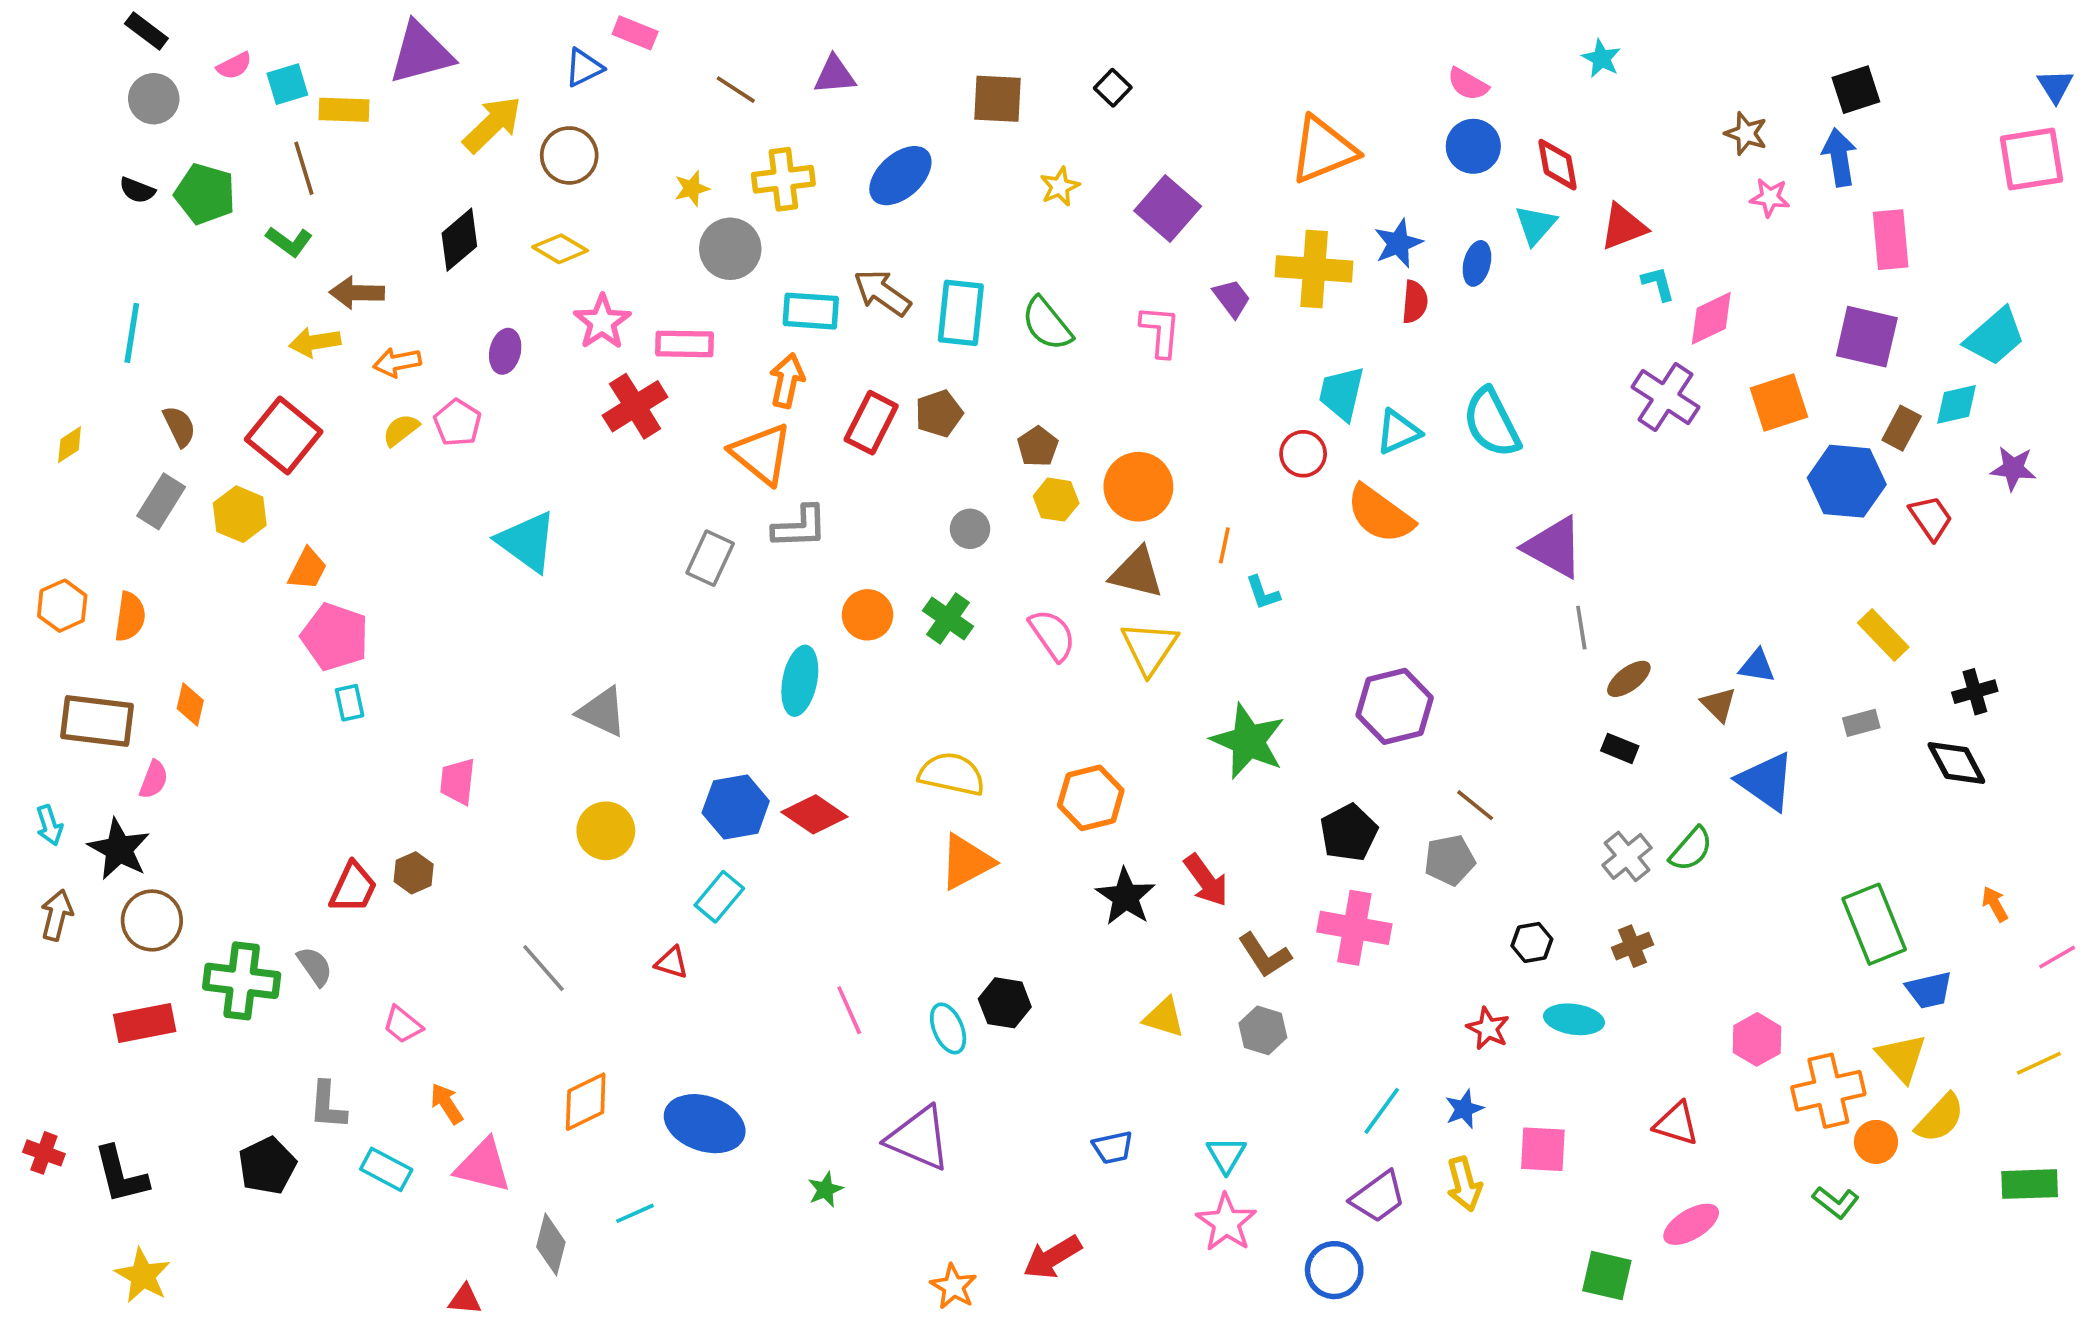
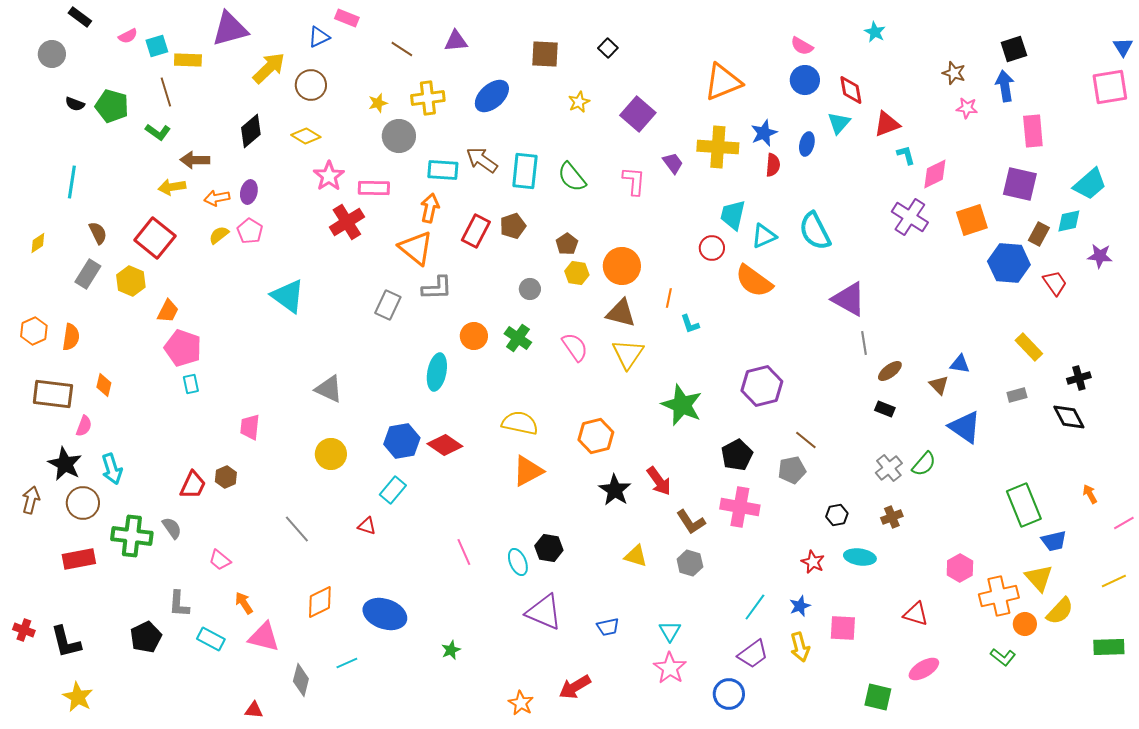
gray circle: (154, 99) -> (52, 54), moved
purple ellipse: (505, 351) -> (249, 192), moved
cyan arrow: (49, 825) -> (112, 469), moved, size x1.4
purple triangle: (919, 1138) -> (544, 612), moved

